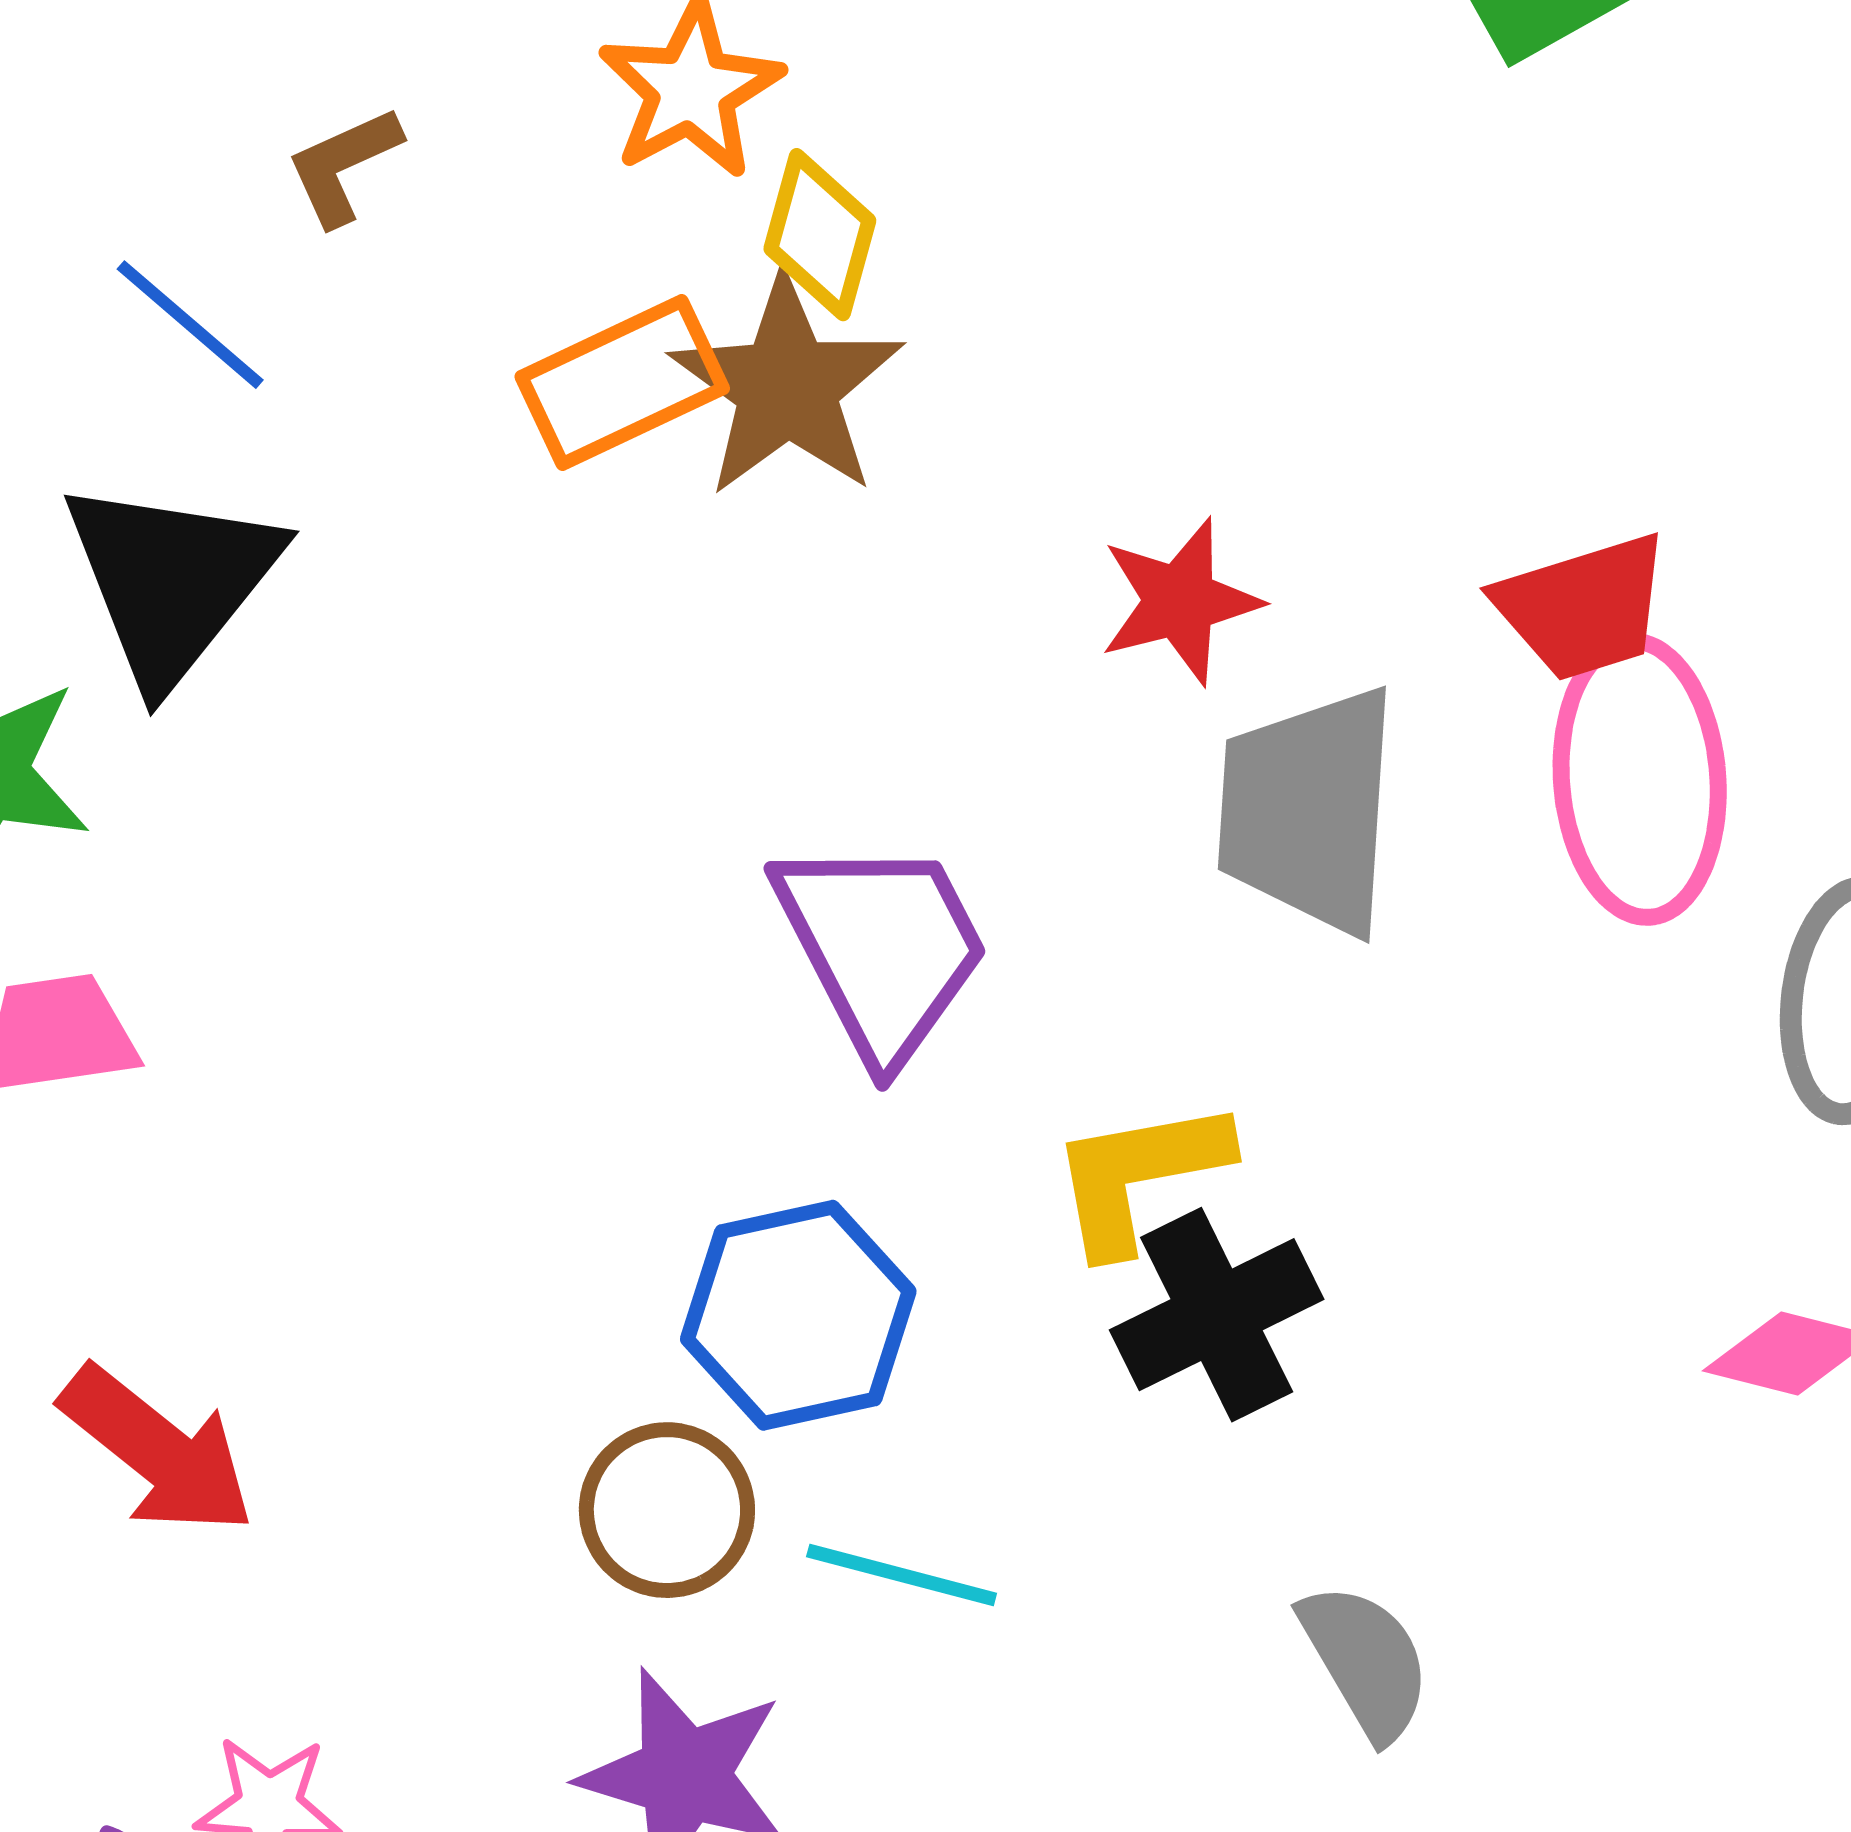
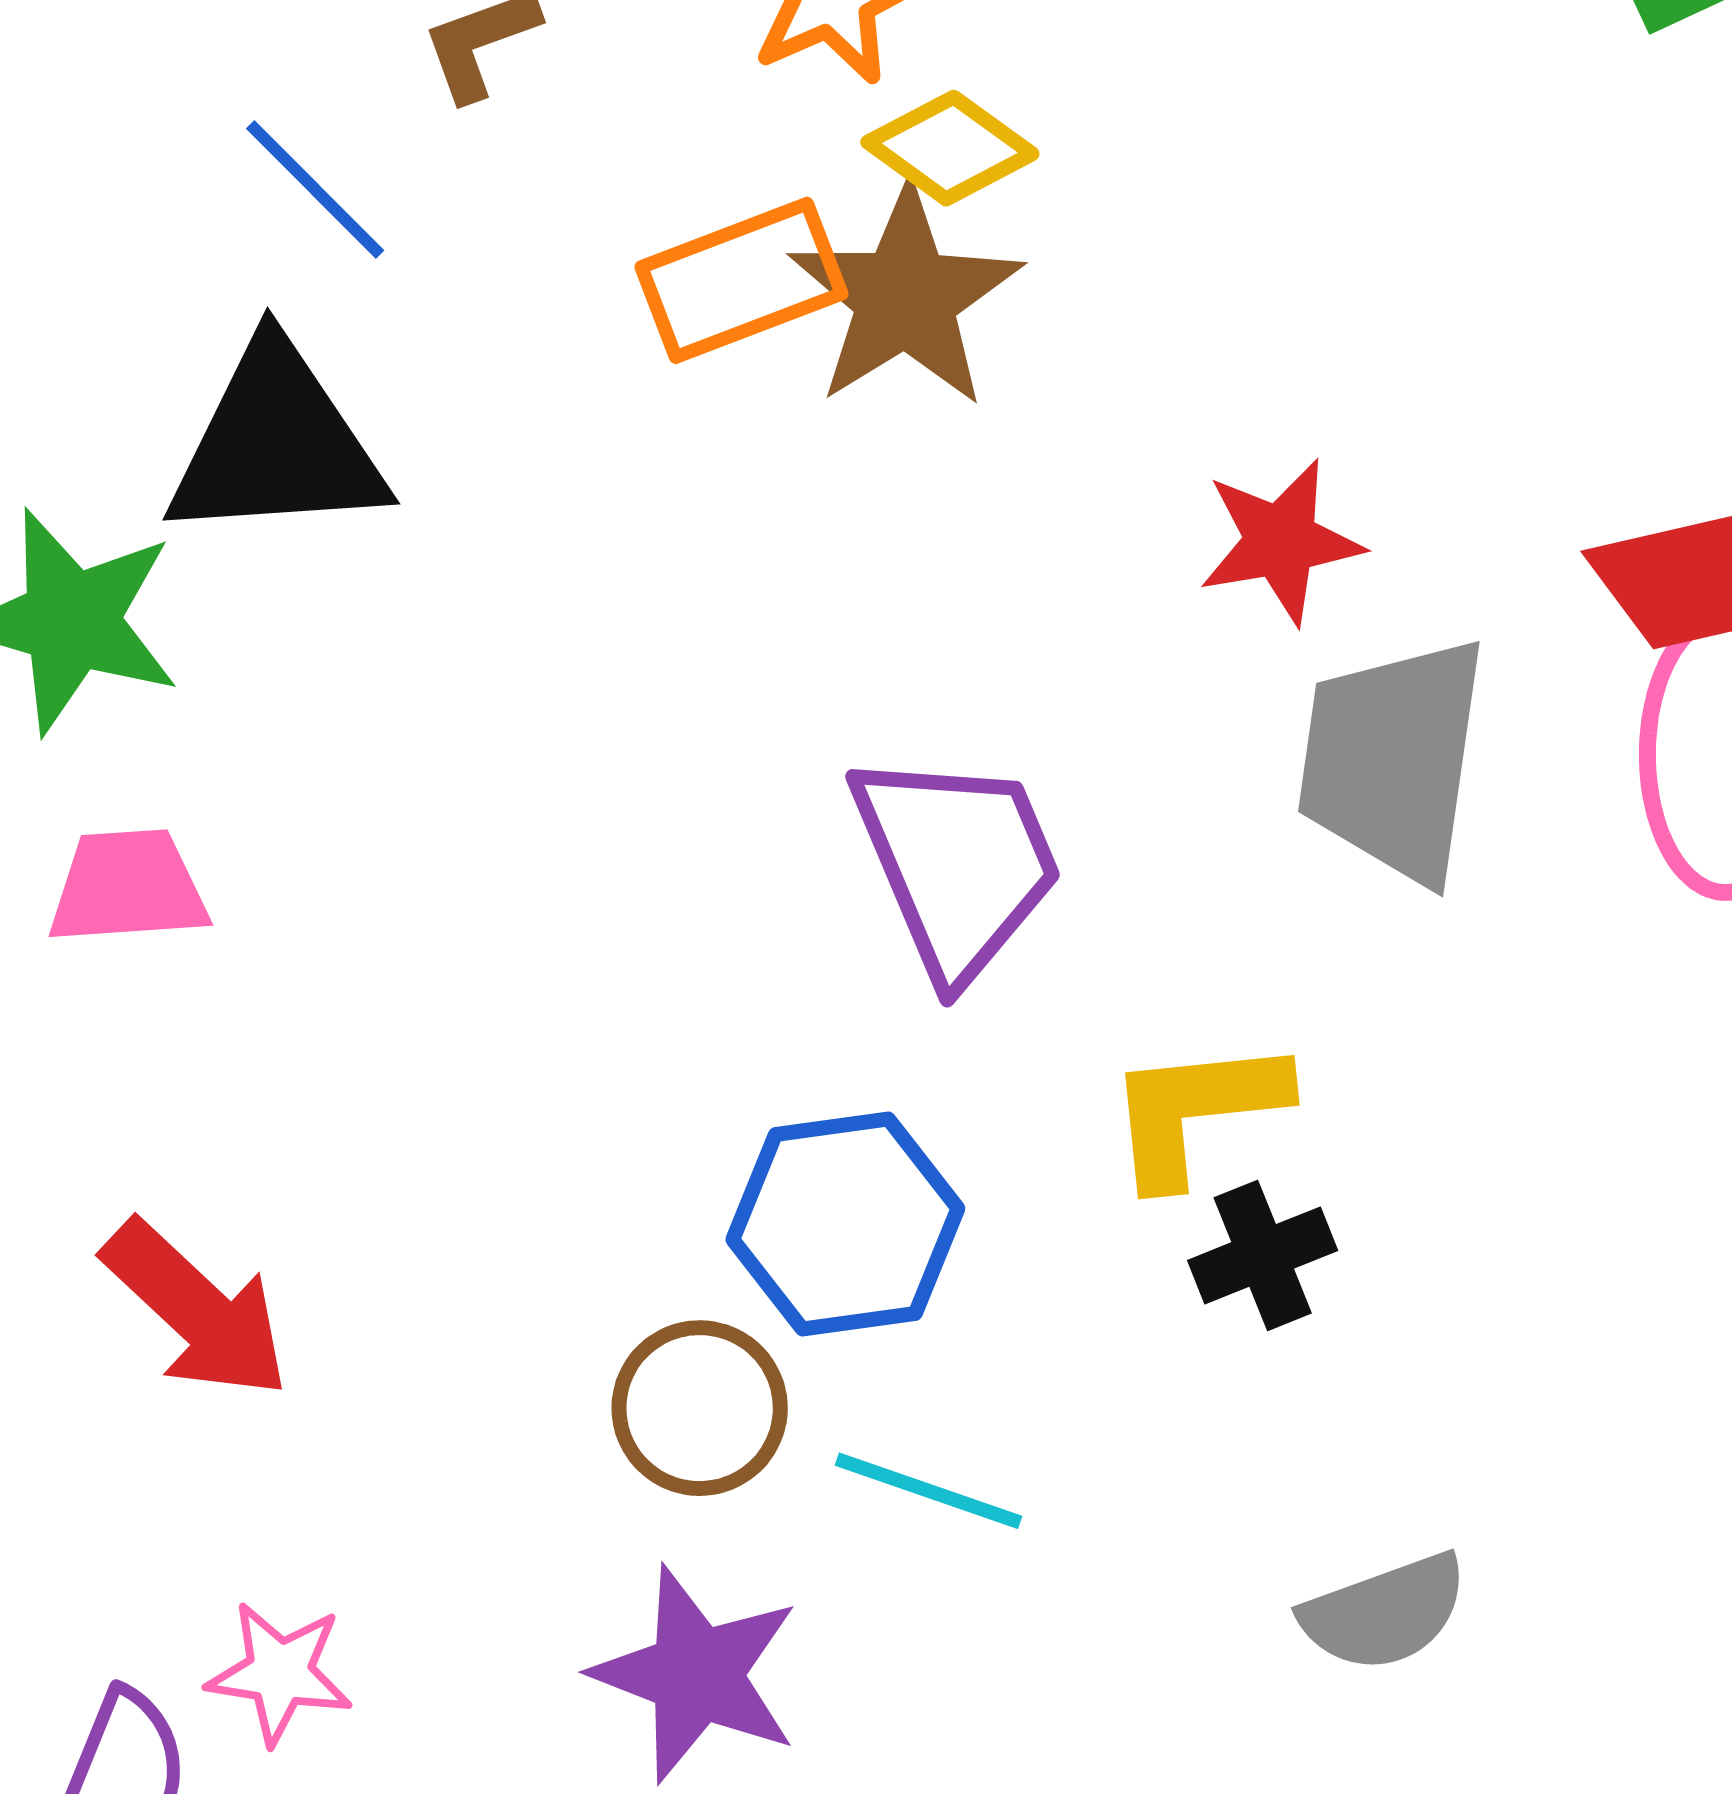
yellow diamond: (820, 235) -> (950, 148), turned -74
black triangle: (171, 581) -> (277, 444), turned 43
black cross: (1217, 1315) -> (1263, 1255), size x0.7
gray semicircle: (1366, 1661) -> (1385, 1612), turned 96

